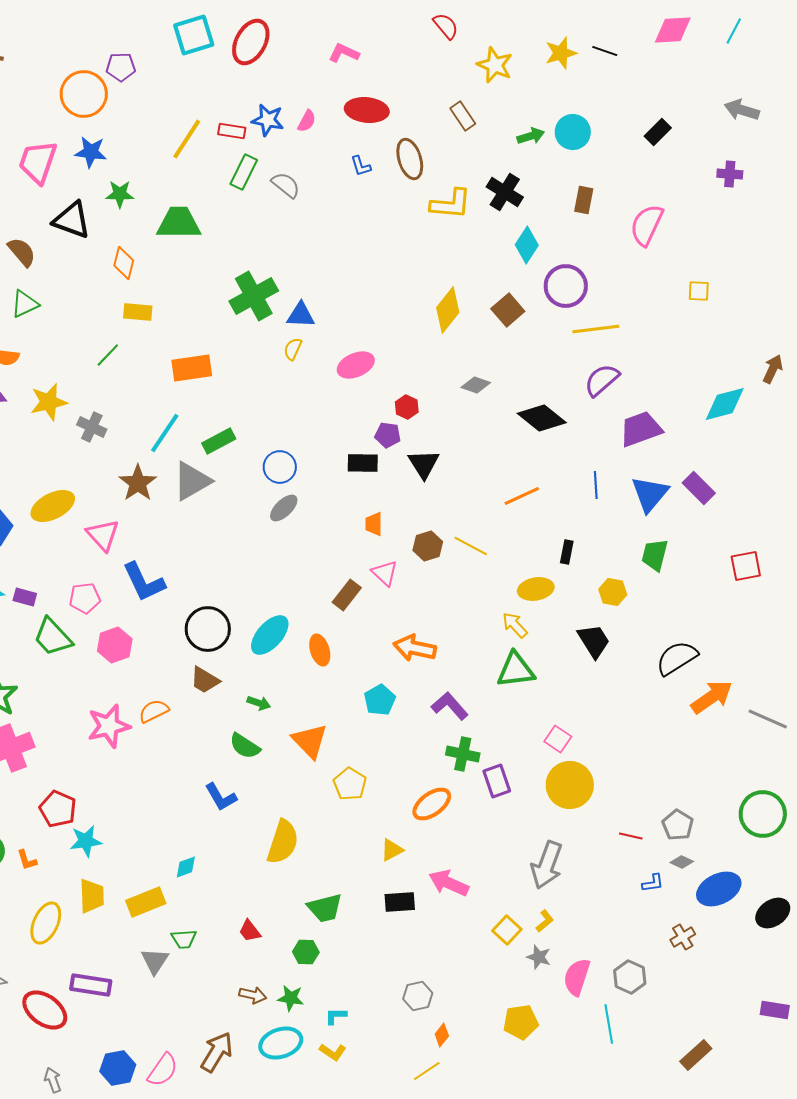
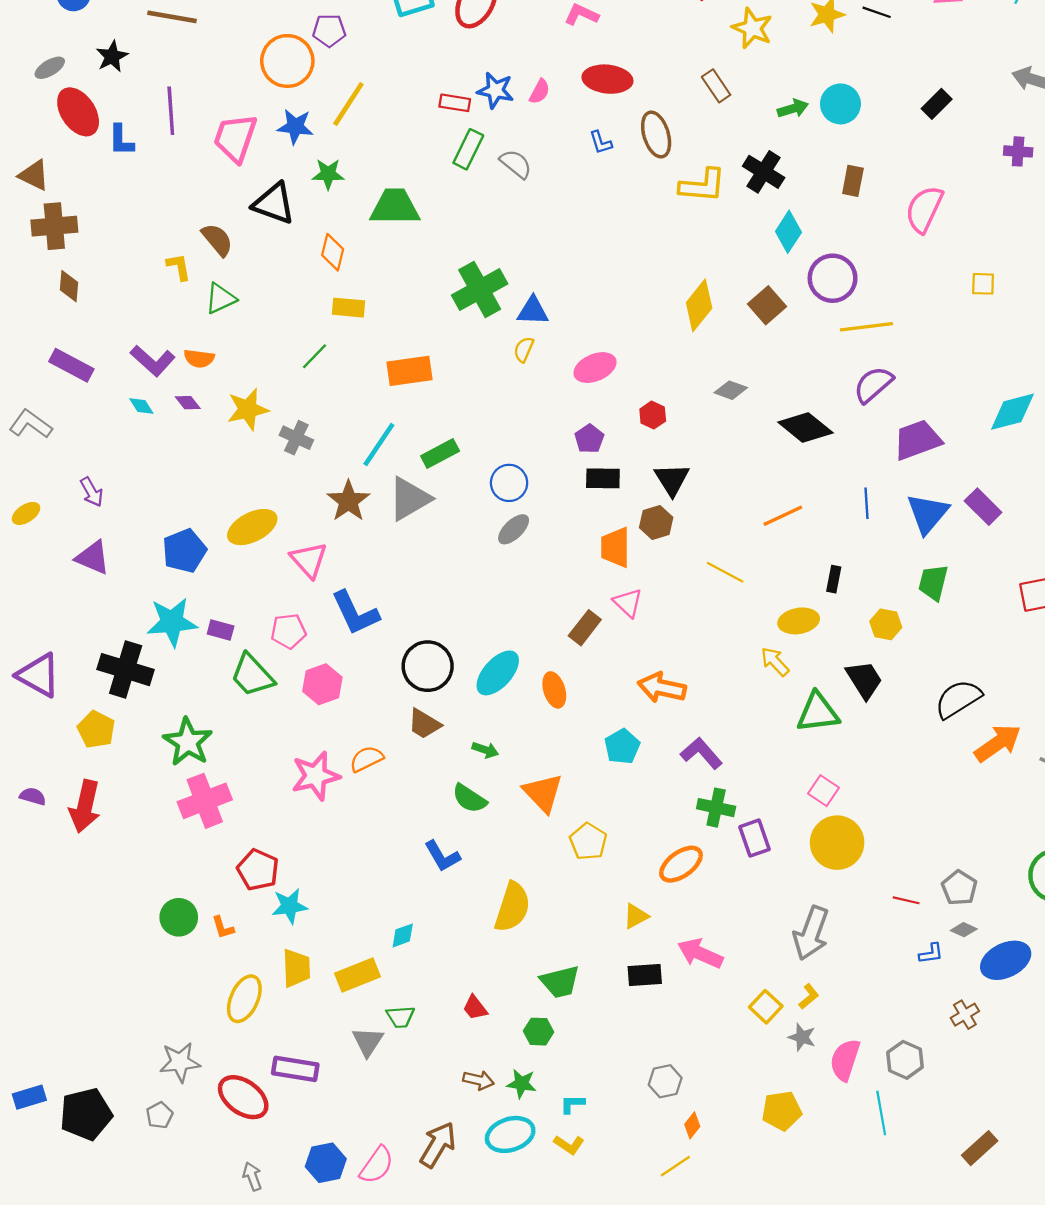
yellow line: (187, 139) -> (348, 104), moved
purple pentagon: (388, 435) -> (589, 439), moved, turned 30
orange trapezoid: (374, 524) -> (615, 547), size x1.5
brown hexagon: (428, 546) -> (656, 523), moved
green triangle: (516, 670) -> (818, 713), moved

